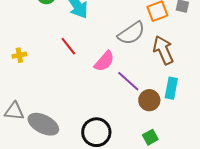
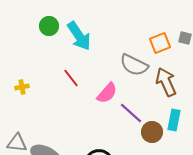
gray semicircle: (131, 33) -> (134, 65), turned 60

